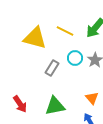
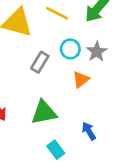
orange triangle: (92, 98) -> (81, 79), moved, turned 32

